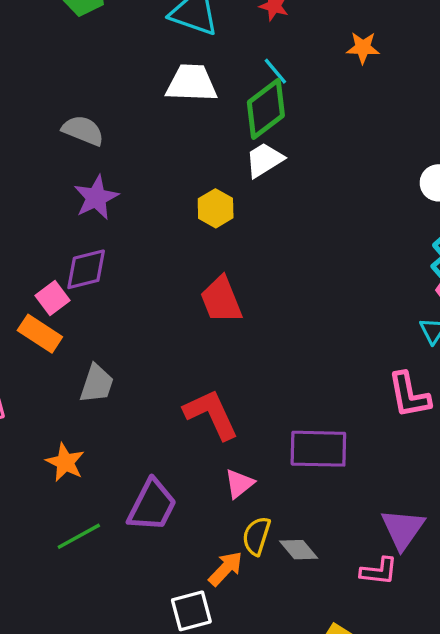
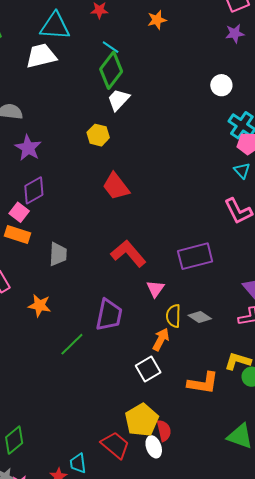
white trapezoid: (191, 83) -> (41, 56), moved
orange star: (65, 462) -> (39, 306), moved

